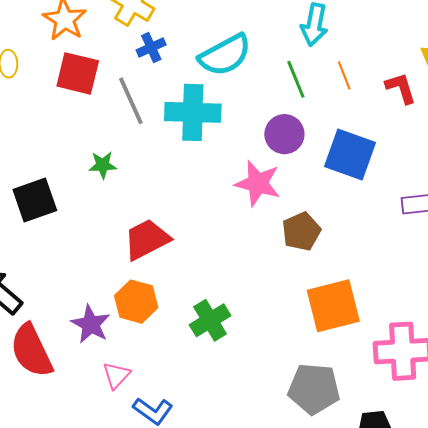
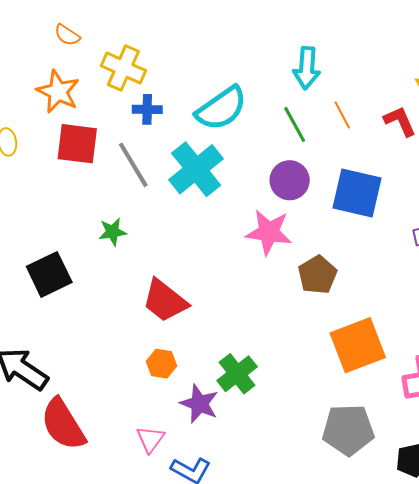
blue cross: (151, 47) -> (147, 109), turned 32
cyan cross: (193, 112) -> (196, 169), turned -34
red trapezoid: (147, 239) -> (165, 301), turned -108
orange hexagon: (136, 302) -> (161, 364), size x0.7
purple star: (91, 324) -> (199, 404), moved

